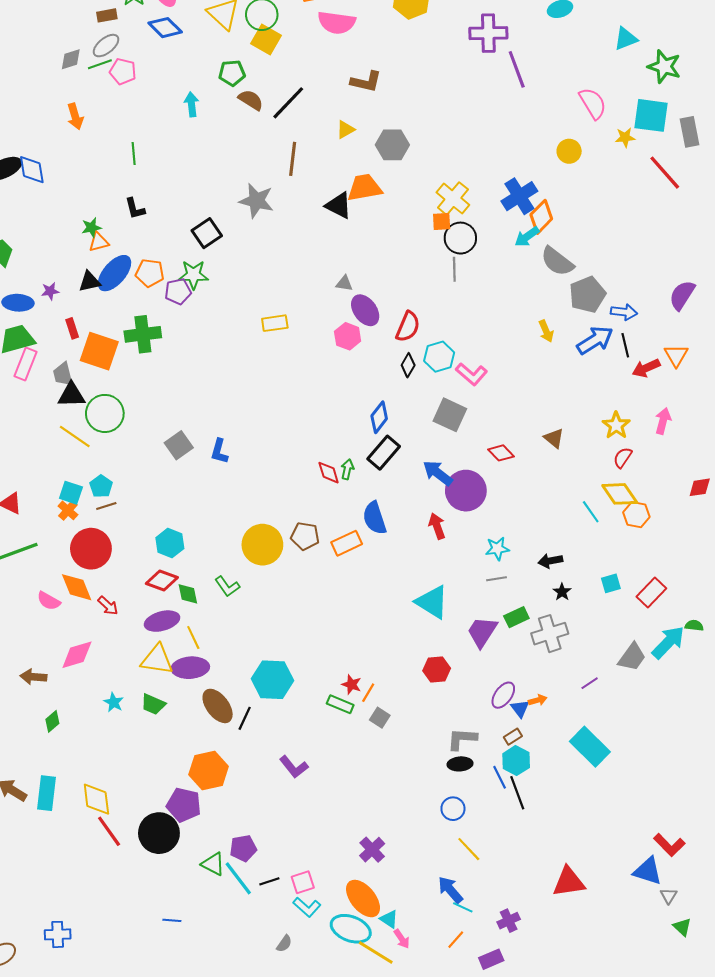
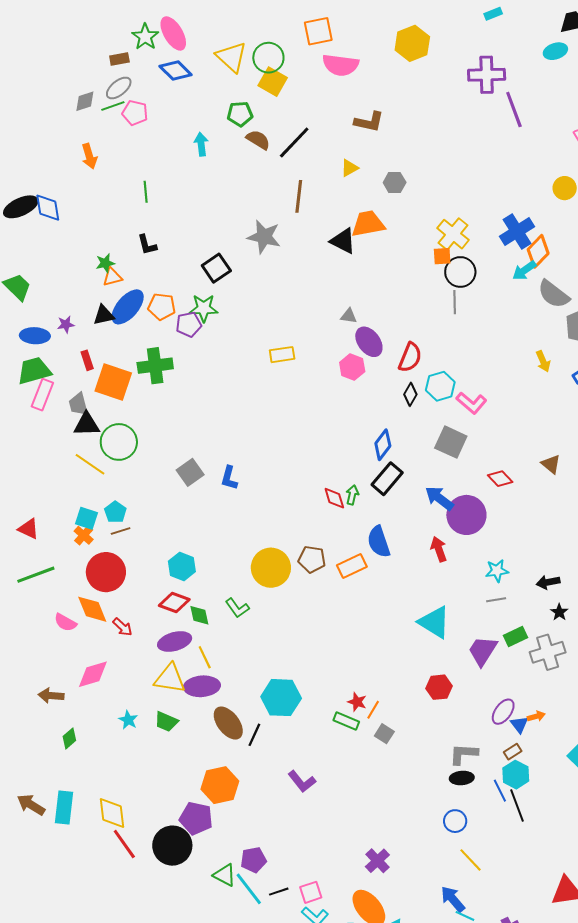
gray hexagon: (392, 145) -> (395, 183), size x0.7

